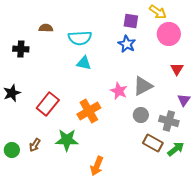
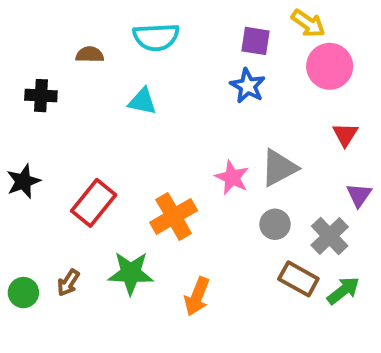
cyan semicircle: (80, 38) -> (156, 37), moved
cyan triangle: (84, 63) -> (142, 101), moved
gray cross: (169, 121) -> (330, 236), turned 30
orange arrow: (97, 166) -> (197, 296), moved

